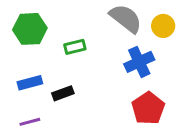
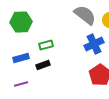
green rectangle: (75, 47) -> (46, 45), moved

